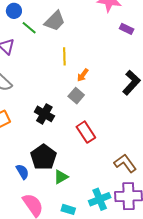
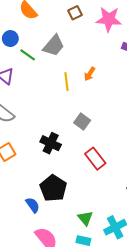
orange arrow: (83, 75) -> (90, 74), moved
green triangle: (61, 177) -> (85, 218), moved, turned -35

